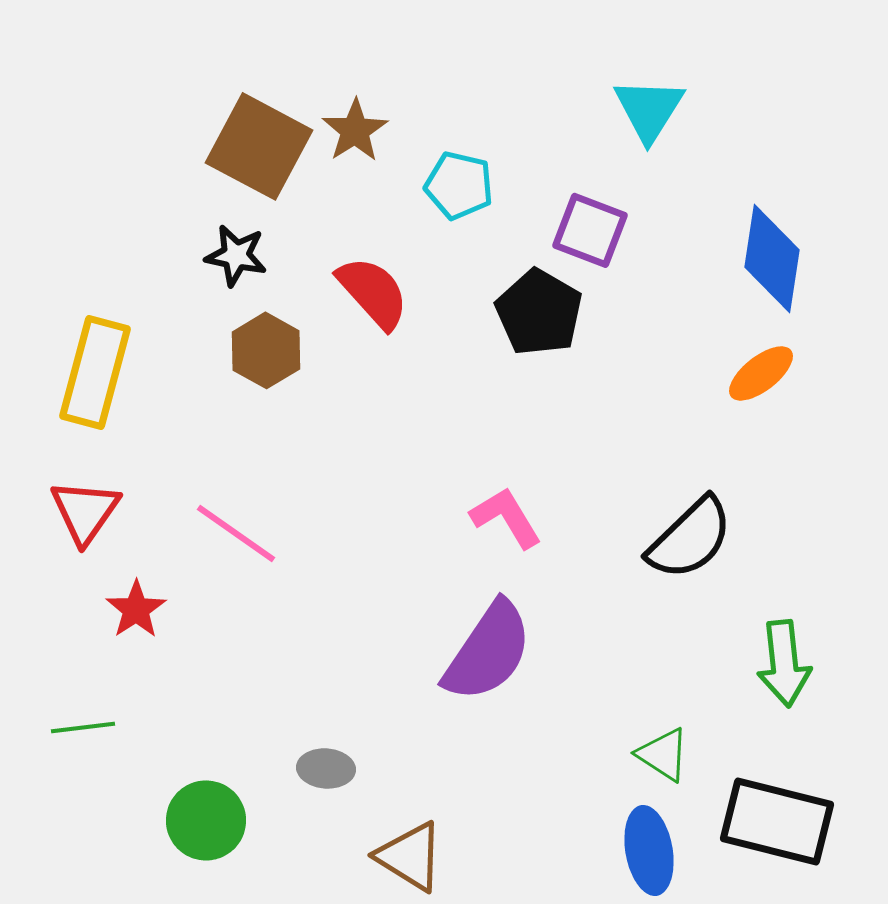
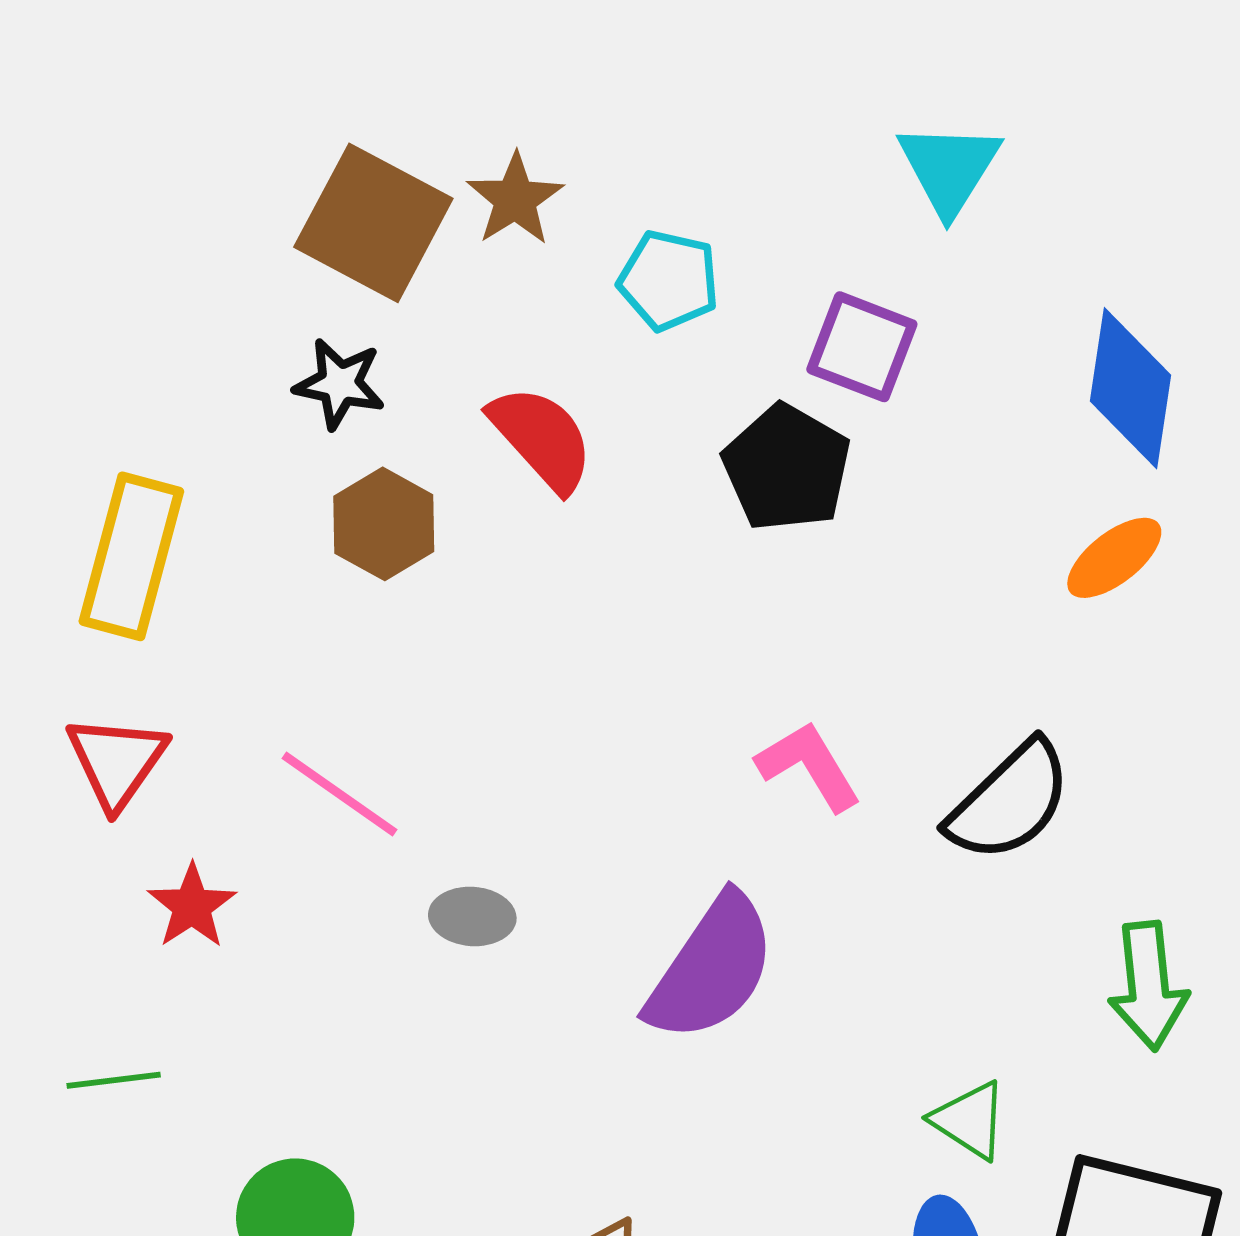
pink L-shape: (506, 517) -> (809, 766), moved
gray ellipse: (326, 768) -> (472, 916), moved

